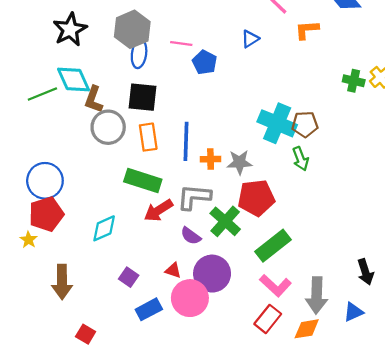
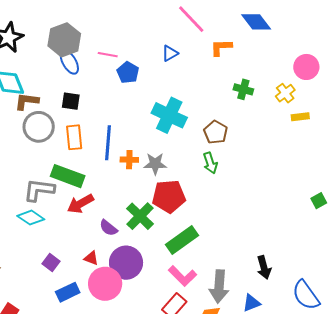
blue ellipse: (139, 54) -> (69, 62), turned -40
green cross: (354, 81) -> (243, 89), moved
black square: (143, 97) -> (71, 101), size x0.7
brown L-shape: (94, 99) -> (27, 101), turned 75
cyan cross: (277, 123) -> (169, 115), moved
brown pentagon: (305, 124) -> (216, 132), turned 30
gray L-shape: (194, 197) -> (39, 190), moved
cyan diamond: (104, 228) -> (31, 218), turned 56

